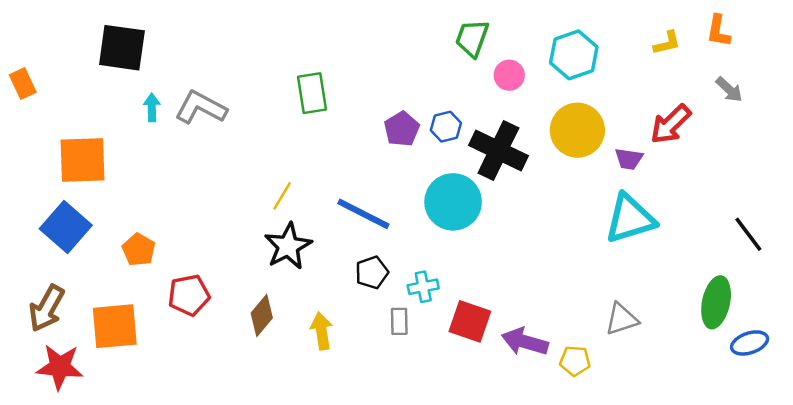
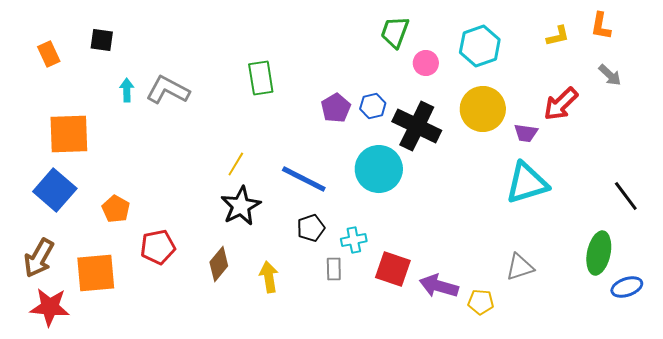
black square: (122, 48) -> (102, 40), size x0.6
orange rectangle: (23, 84) -> (49, 54), moved

